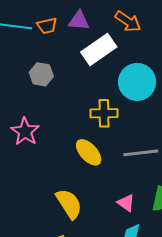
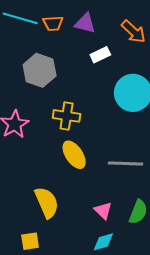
white rectangle: (99, 49) -> (100, 55), size x0.6
gray hexagon: (41, 74) -> (40, 70), size x1.4
yellow cross: (104, 113) -> (67, 116), moved

